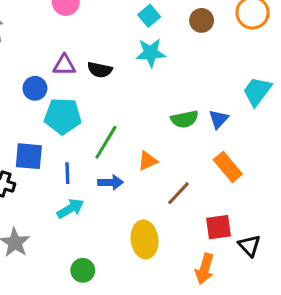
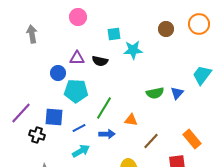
cyan square: (149, 16) -> (114, 34), moved, turned 32
orange triangle: (148, 161) -> (131, 120), turned 32
orange rectangle: (228, 167) -> (192, 139), moved
blue line: (67, 173) -> (79, 128), turned 64

